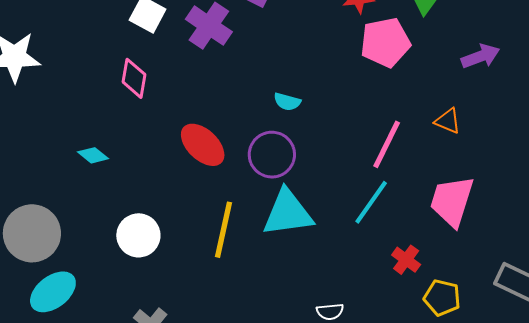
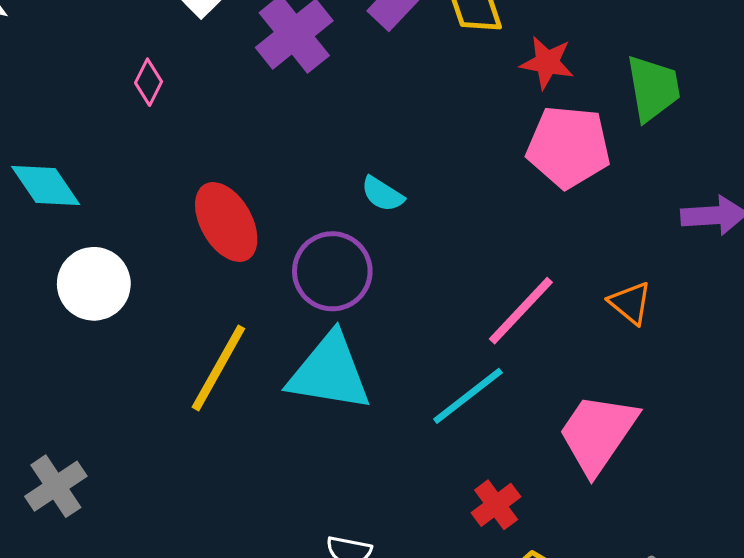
pink diamond: (134, 78) -> (149, 82), size x0.7
cyan diamond: (93, 155) -> (46, 185), size x1.4
white circle: (138, 235) -> (94, 284), moved

